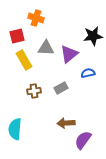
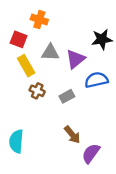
red square: (17, 36) -> (19, 39), turned 35
blue semicircle: (88, 73) -> (96, 80), size x1.5
brown cross: (34, 91) -> (37, 91), moved, turned 32
brown arrow: (66, 123) -> (72, 135), turned -126

